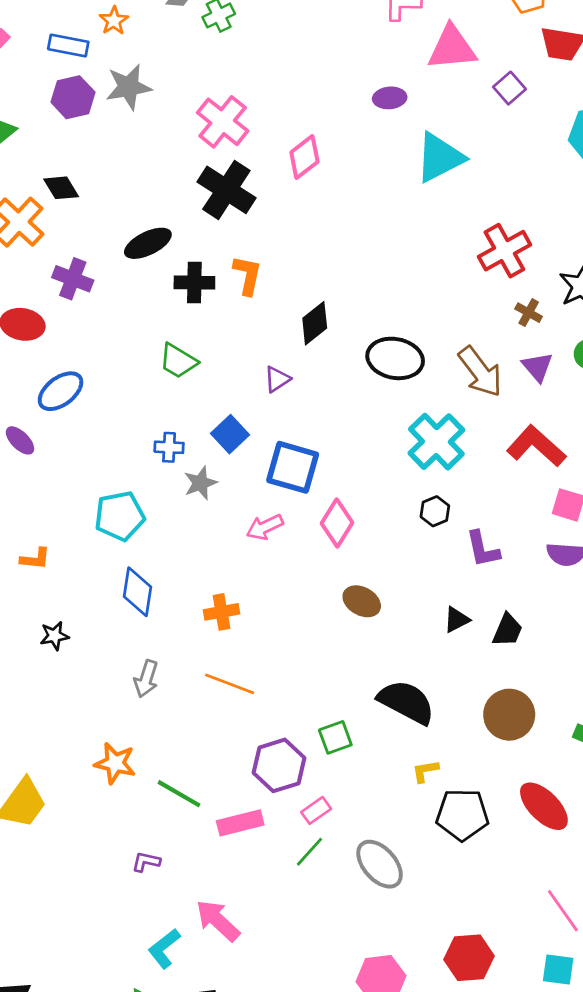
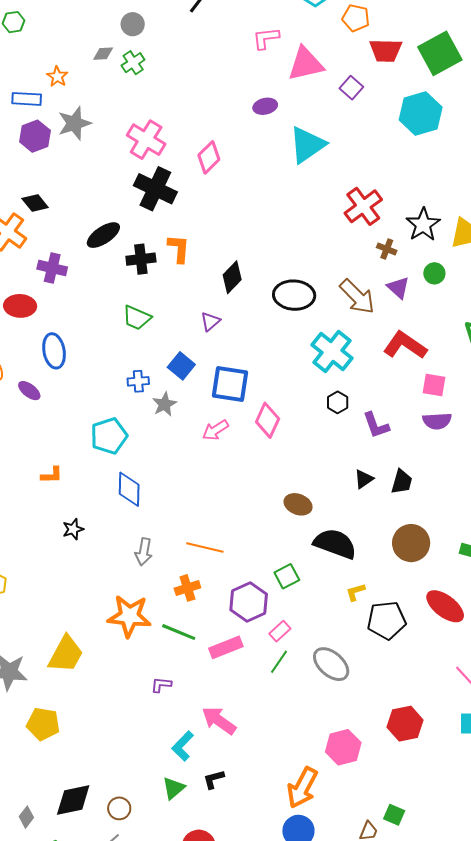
blue ellipse: (61, 391) -> (54, 351), turned -56
brown ellipse: (362, 601) -> (298, 504), moved
orange cross: (221, 612) -> (187, 588), moved
orange star: (115, 763) -> (129, 616), size x1.4

